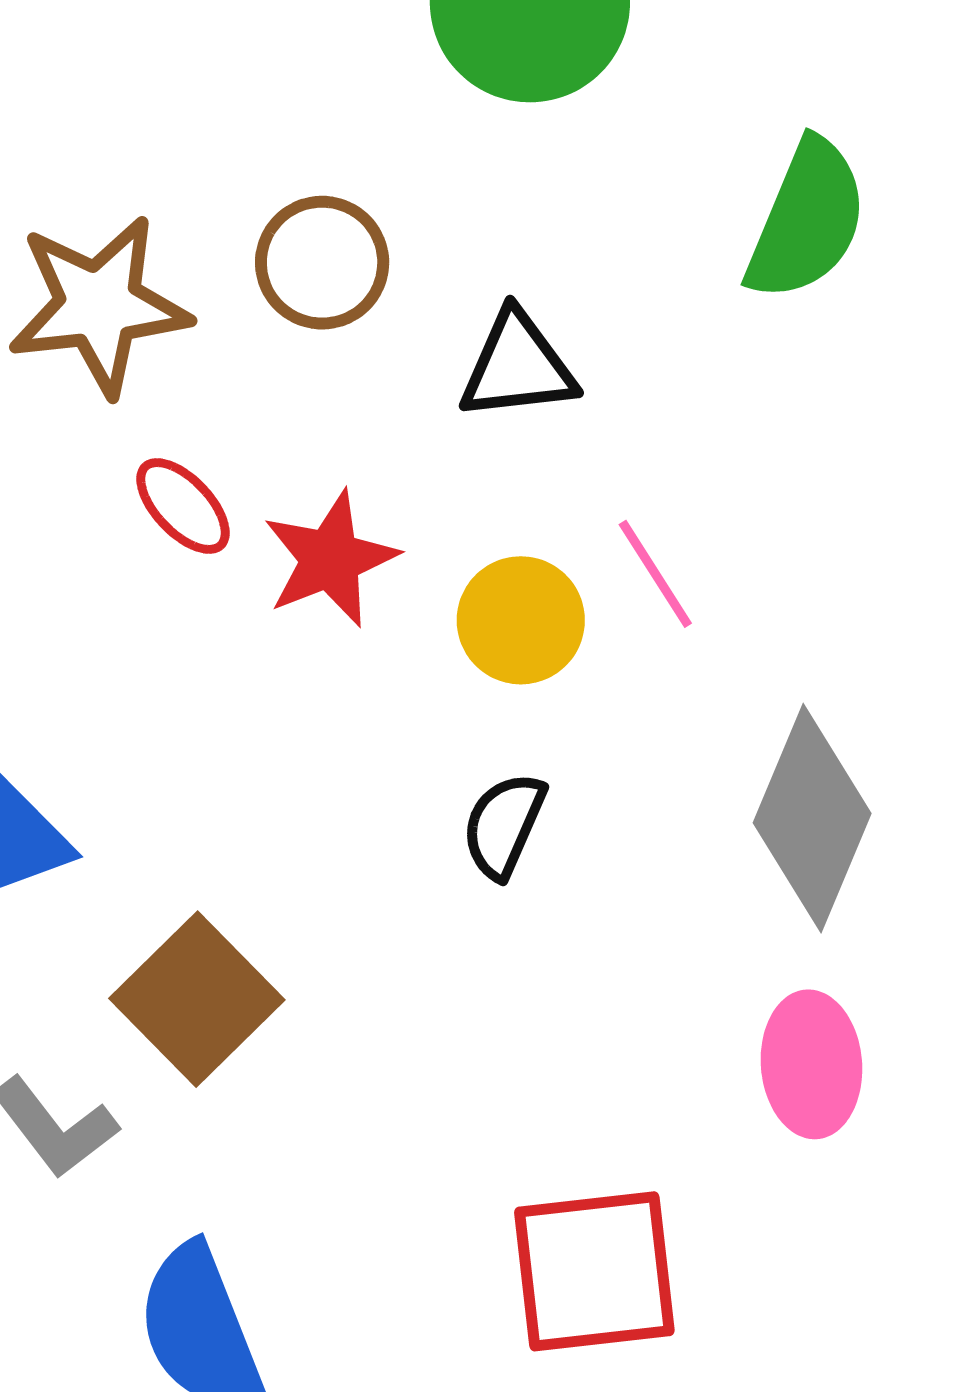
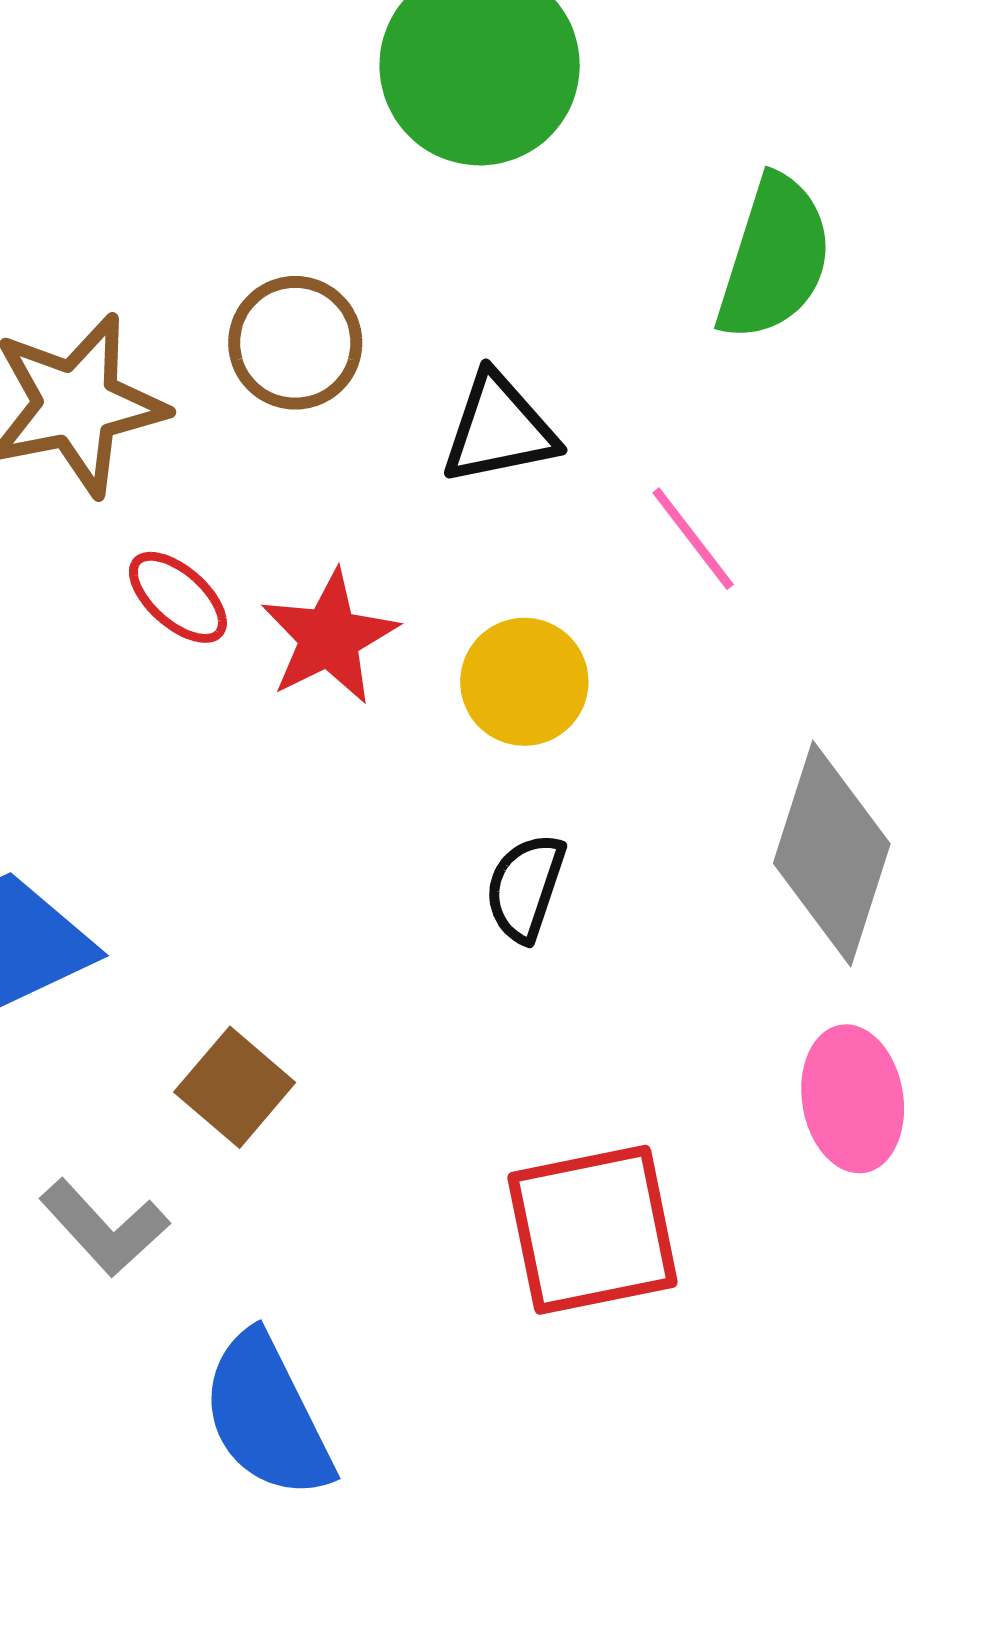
pink line: (655, 574) -> (693, 539), moved
brown square: (197, 999) -> (235, 1087), size x0.7
red square: (594, 1271) -> (593, 1230), moved

